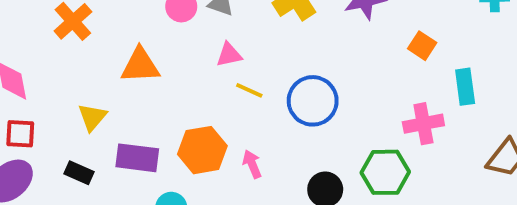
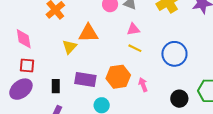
yellow line: (249, 90) -> (135, 48), moved
yellow triangle: (92, 117) -> (70, 47), moved
black rectangle: (79, 173) -> (56, 86), turned 64

